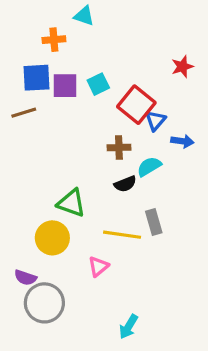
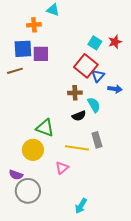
cyan square: (98, 84) -> (95, 43), moved, turned -32
cyan semicircle: (149, 167) -> (94, 105), turned 91

